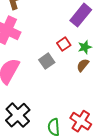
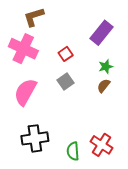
red square: (64, 44) -> (66, 54), moved
black cross: (18, 115) -> (35, 138), turned 35

